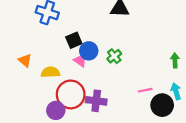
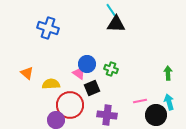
black square: (74, 40) -> (92, 88), moved
green cross: (114, 56) -> (111, 69), turned -32
purple cross: (96, 101) -> (107, 115), moved

